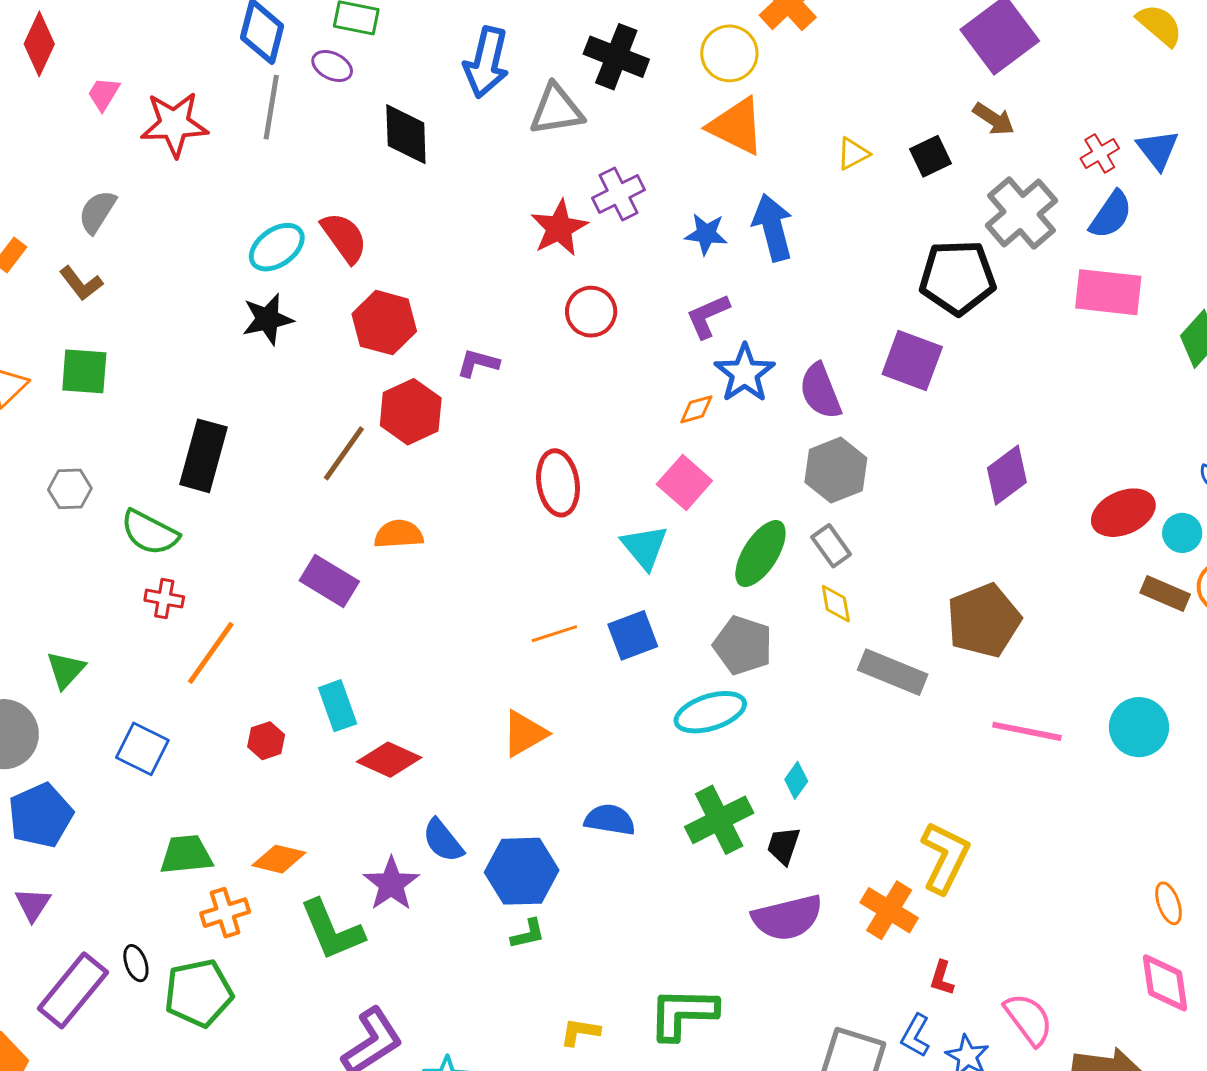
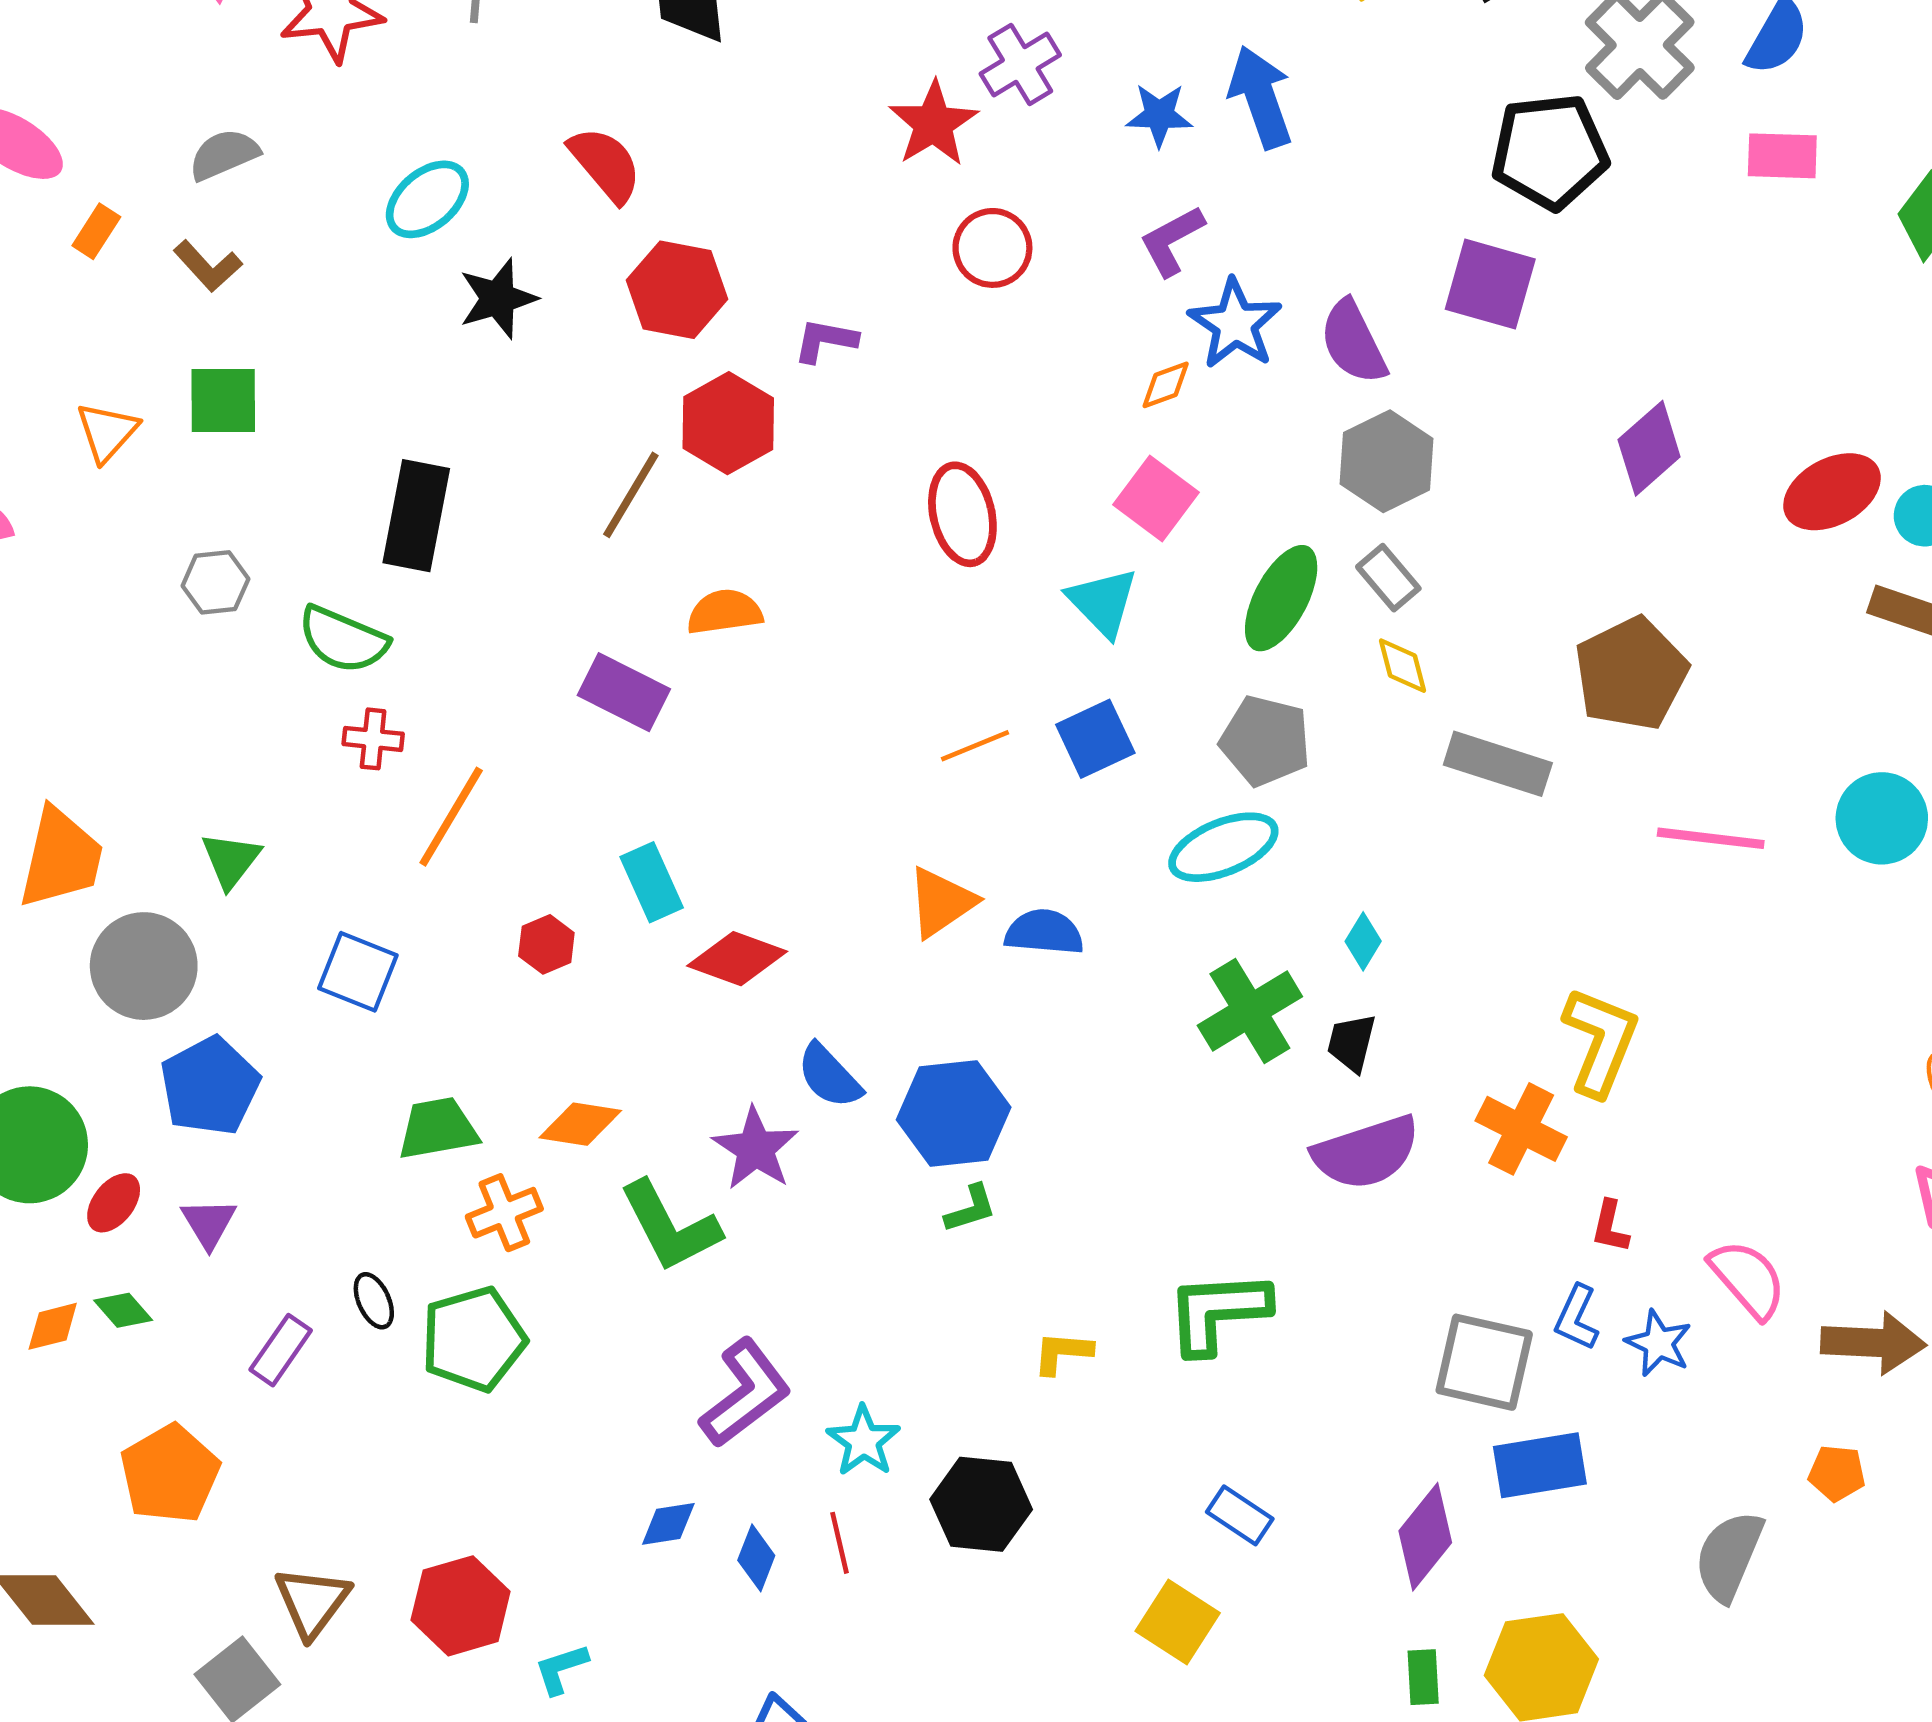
gray semicircle: (97, 212) -> (224, 155), turned 39
cyan ellipse: (277, 247) -> (427, 199), moved
pink rectangle: (1108, 292) -> (1782, 156), size x0.7
blue semicircle: (610, 820) -> (1044, 932), moved
purple rectangle: (73, 990) -> (281, 1350), size x0.6

